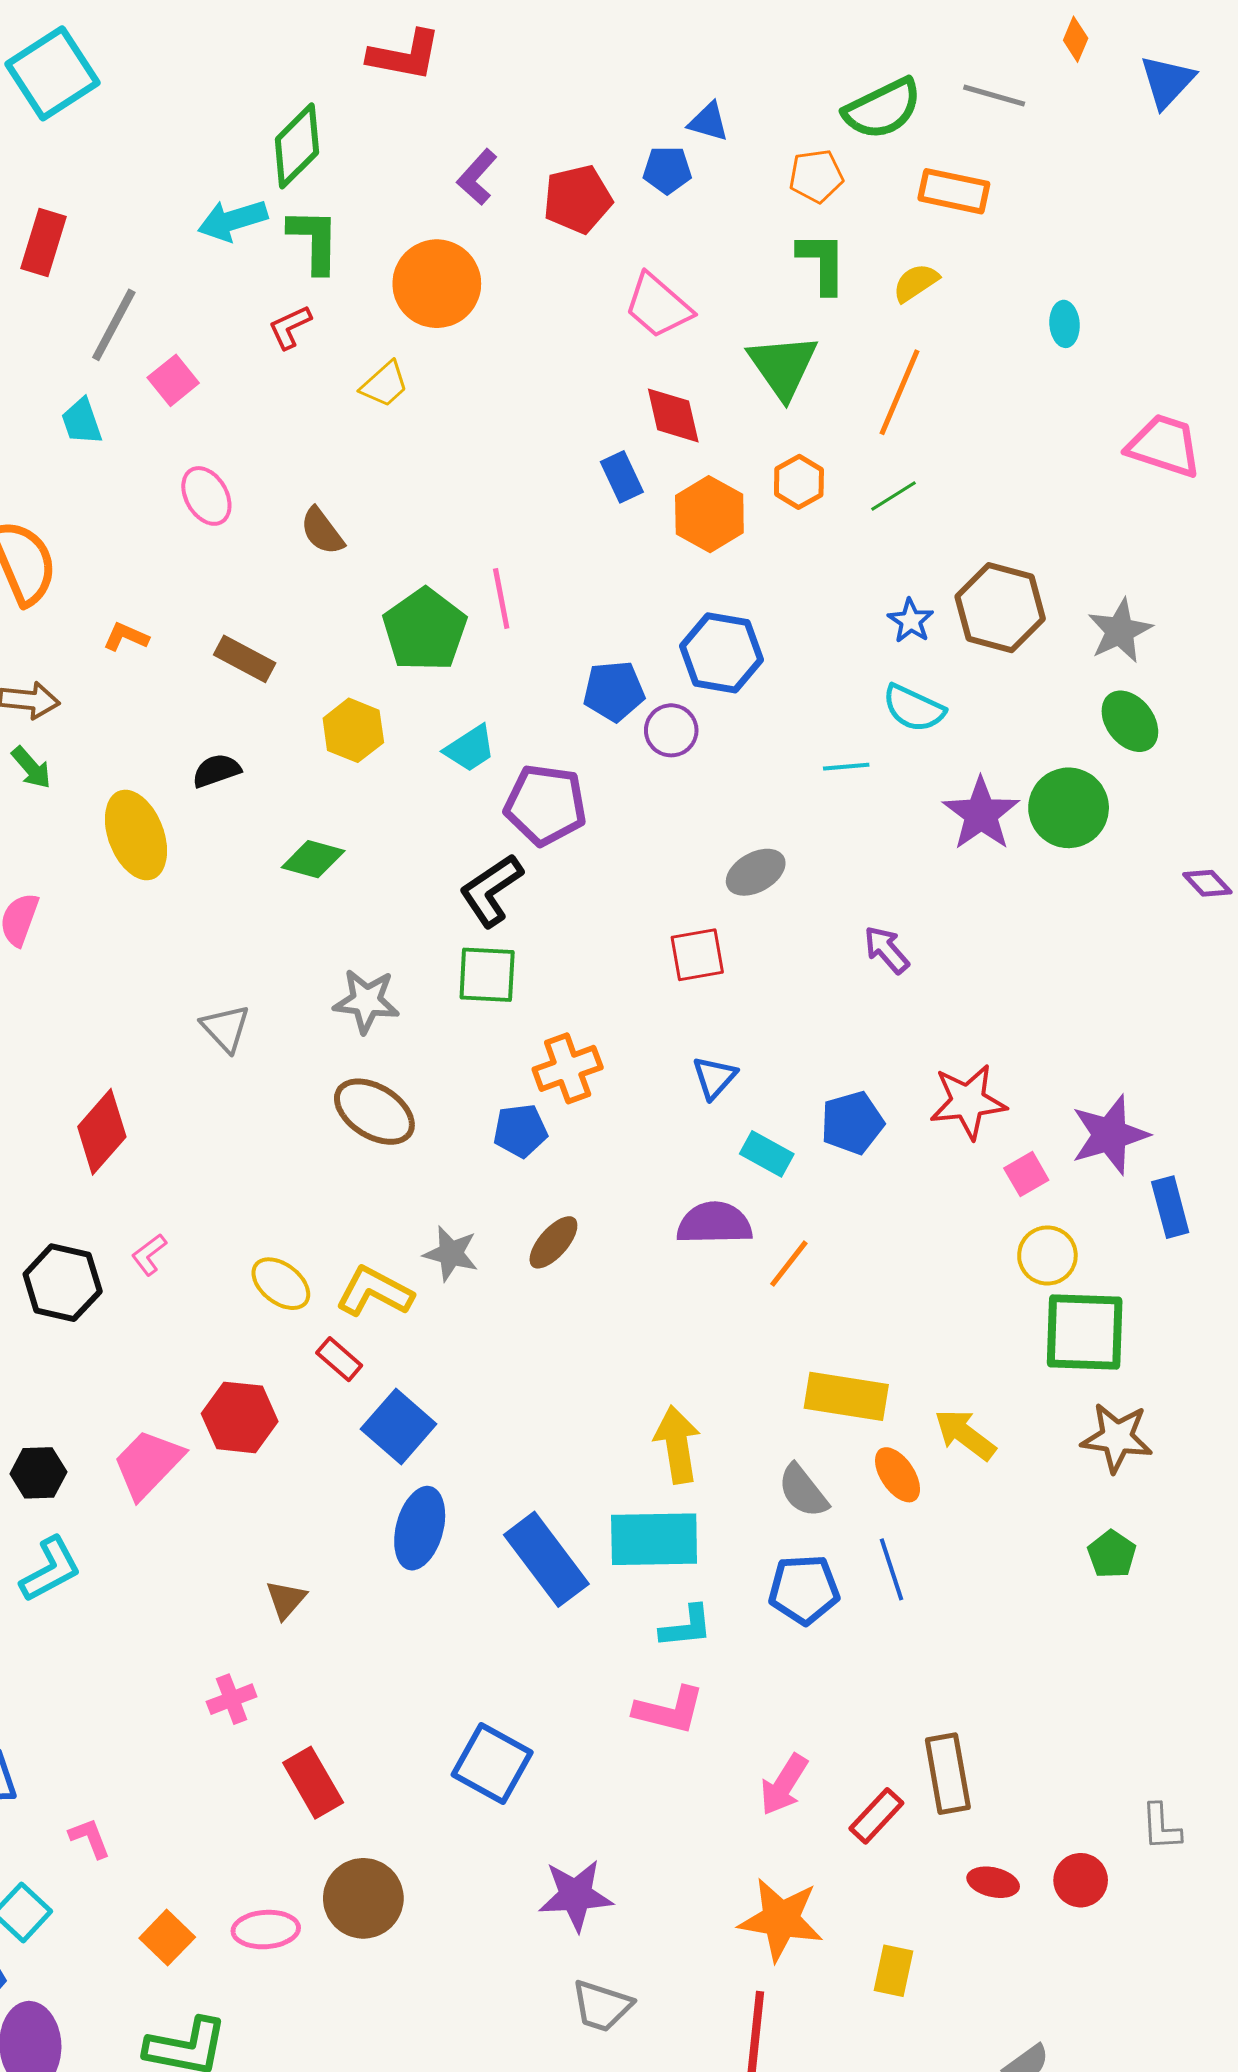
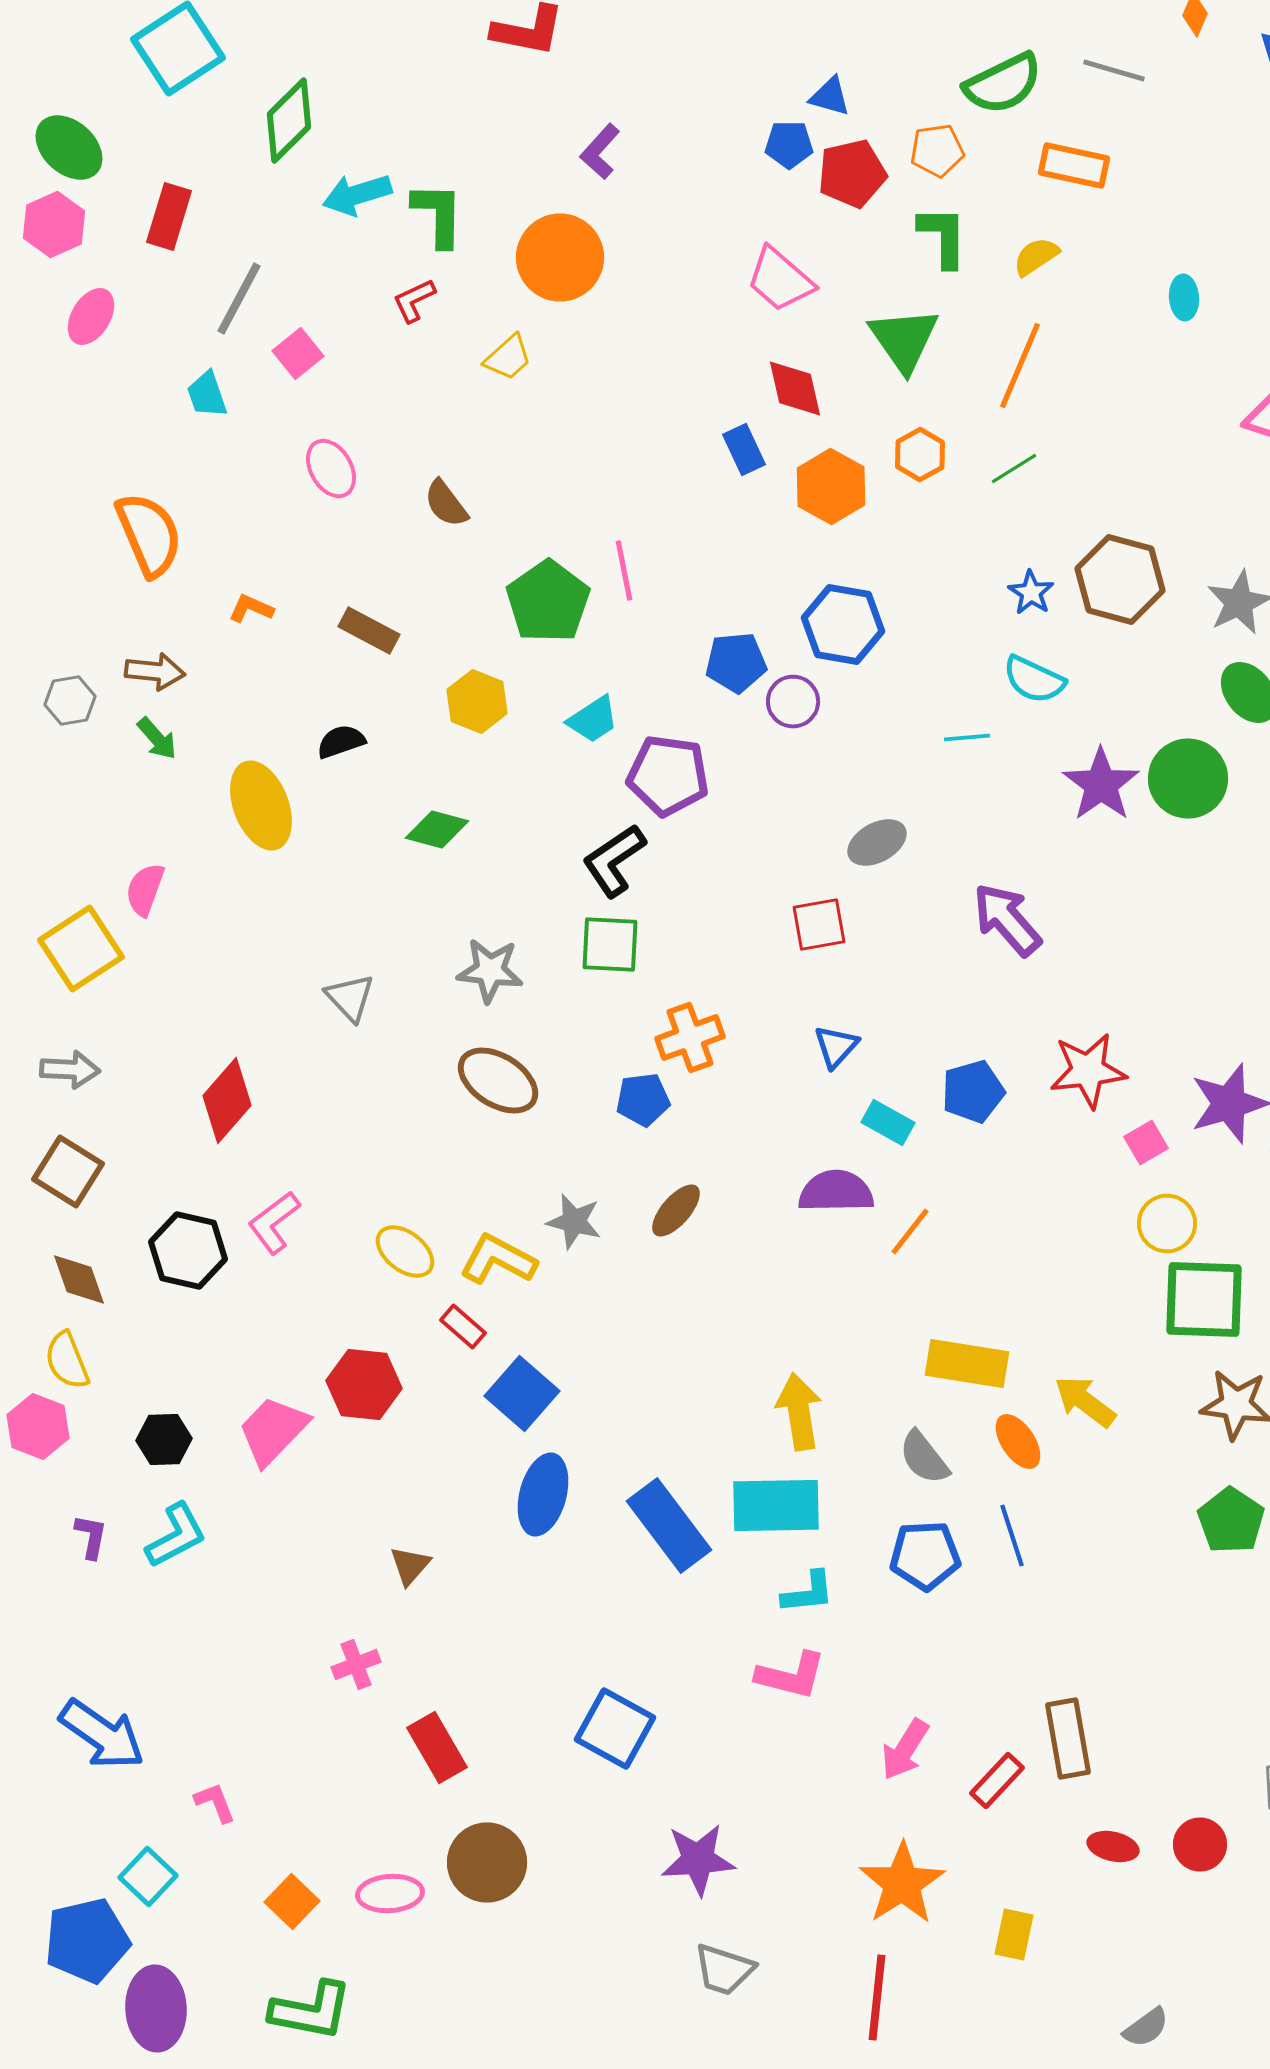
green diamond: (297, 146) -> (289, 120), moved
red pentagon: (578, 199) -> (852, 174), moved
purple arrow: (886, 950) -> (1007, 920), size x1.5
pink L-shape: (149, 1254) -> (274, 1222), size x1.5
green pentagon: (1112, 1554) -> (1231, 1520), size x1.4
orange star: (781, 1919) -> (902, 1884), turned 30

